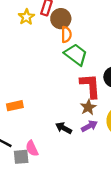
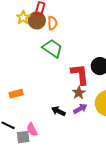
brown circle: (61, 19) -> (37, 20), moved
orange semicircle: (66, 34) -> (52, 23), moved
green trapezoid: (76, 55) -> (52, 48), moved

